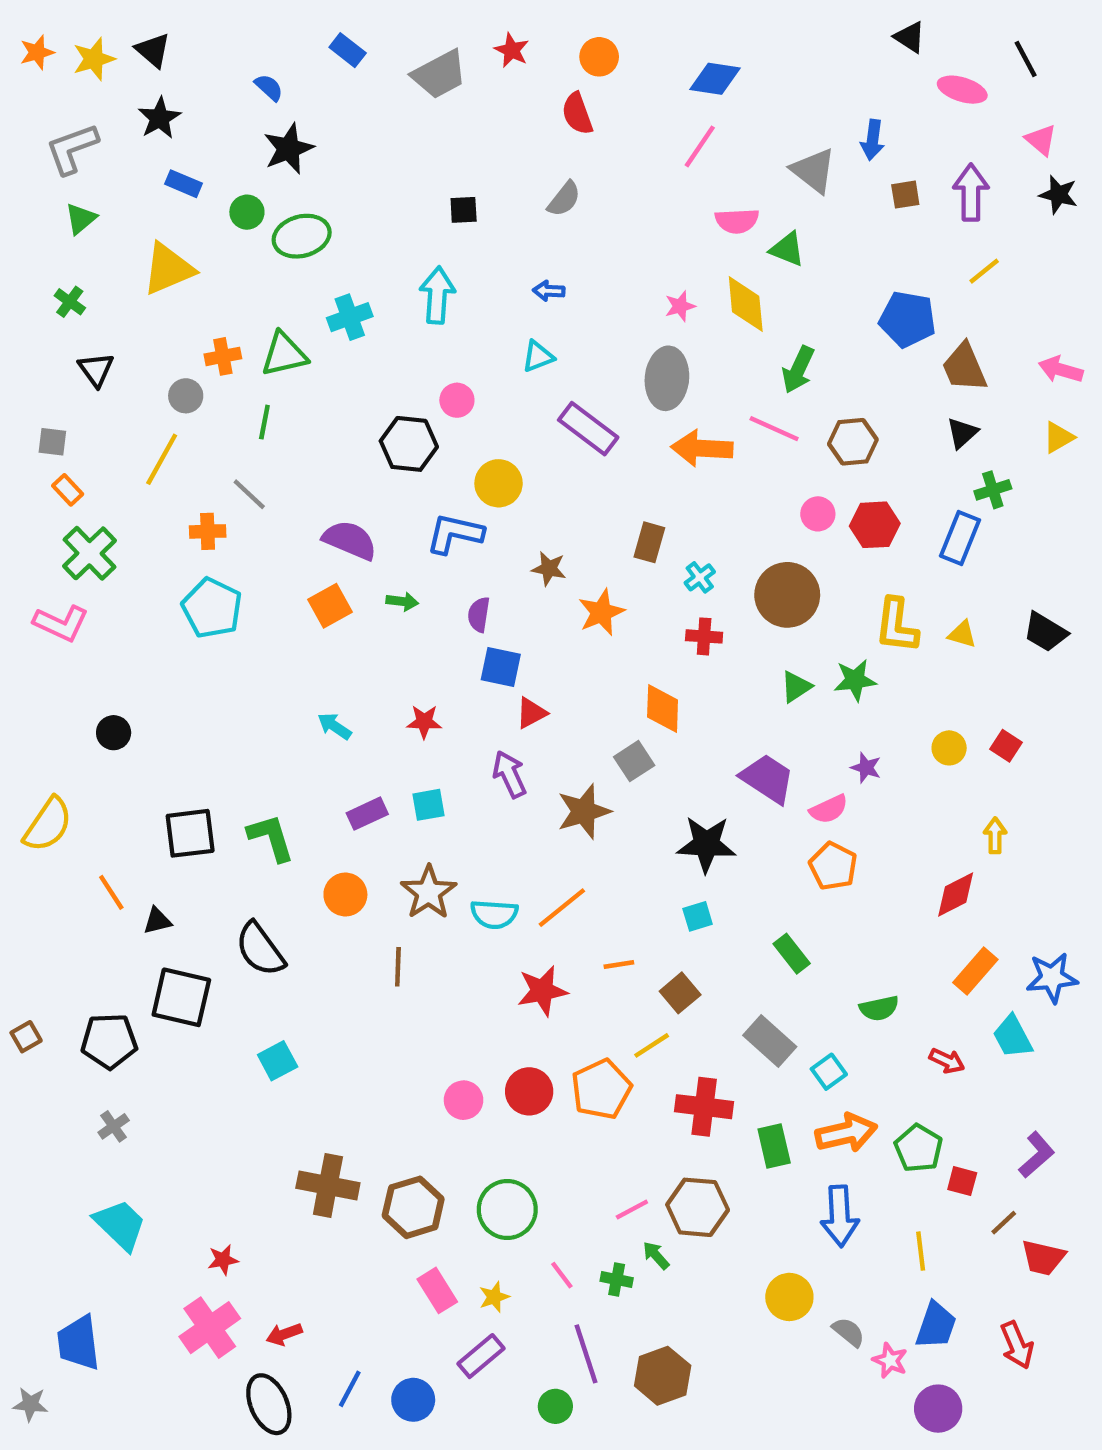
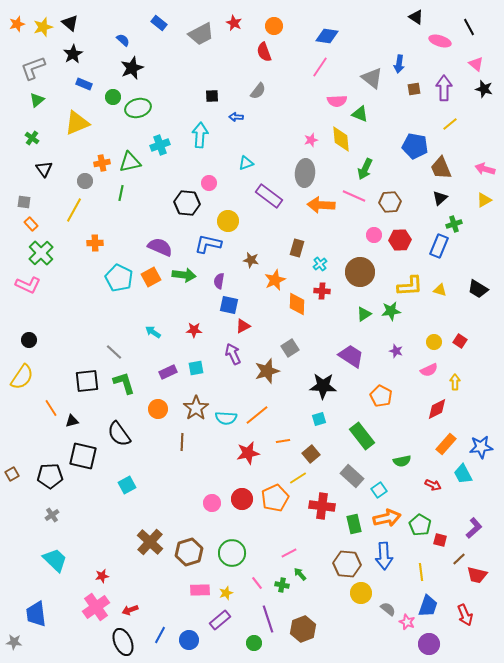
blue arrow: (549, 291) -> (236, 117), moved
gray line: (249, 494) -> (114, 352), moved
green arrow: (402, 601) -> (184, 275), size x1.6
cyan pentagon: (212, 608) -> (119, 278), moved
yellow L-shape: (897, 625) -> (410, 286), turned -100
orange diamond: (663, 709) -> (297, 304), moved
black circle: (114, 733) -> (29, 340), moved
pink semicircle: (829, 809) -> (429, 370), moved
green rectangle: (792, 954) -> (362, 436), size x1.5
brown cross: (328, 1185) -> (150, 542), turned 32
brown hexagon: (698, 1207) -> (347, 564), moved
pink rectangle: (437, 1290) -> (200, 590), turned -60

